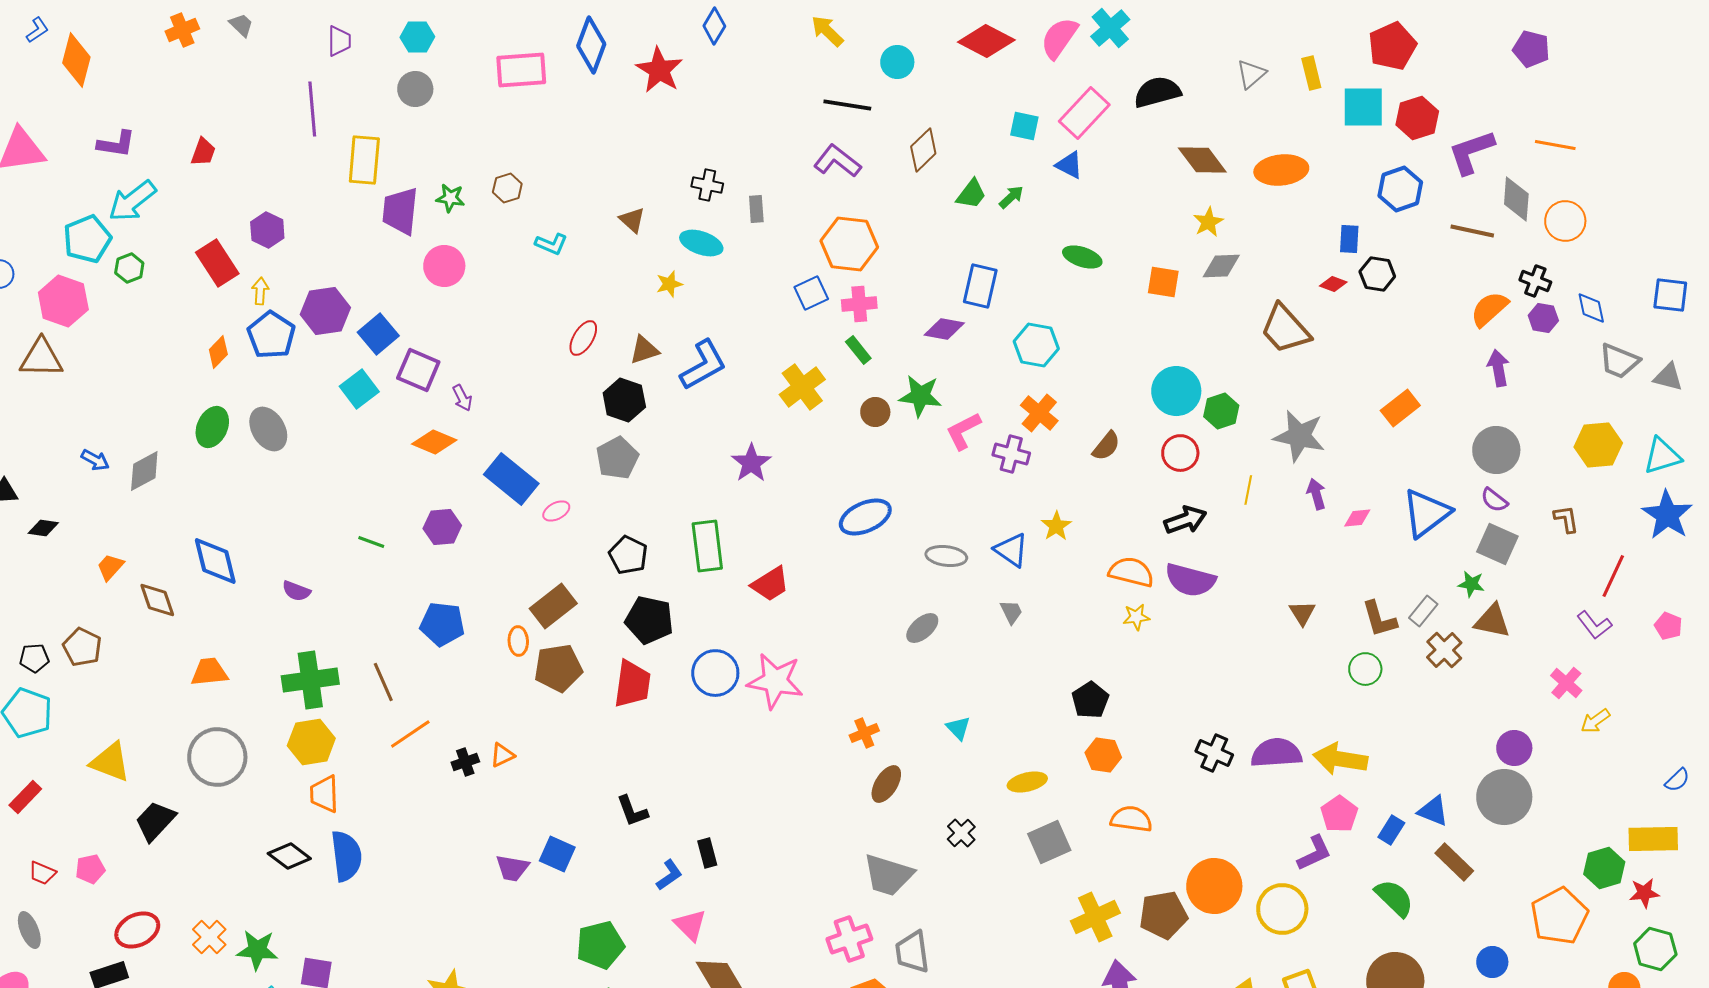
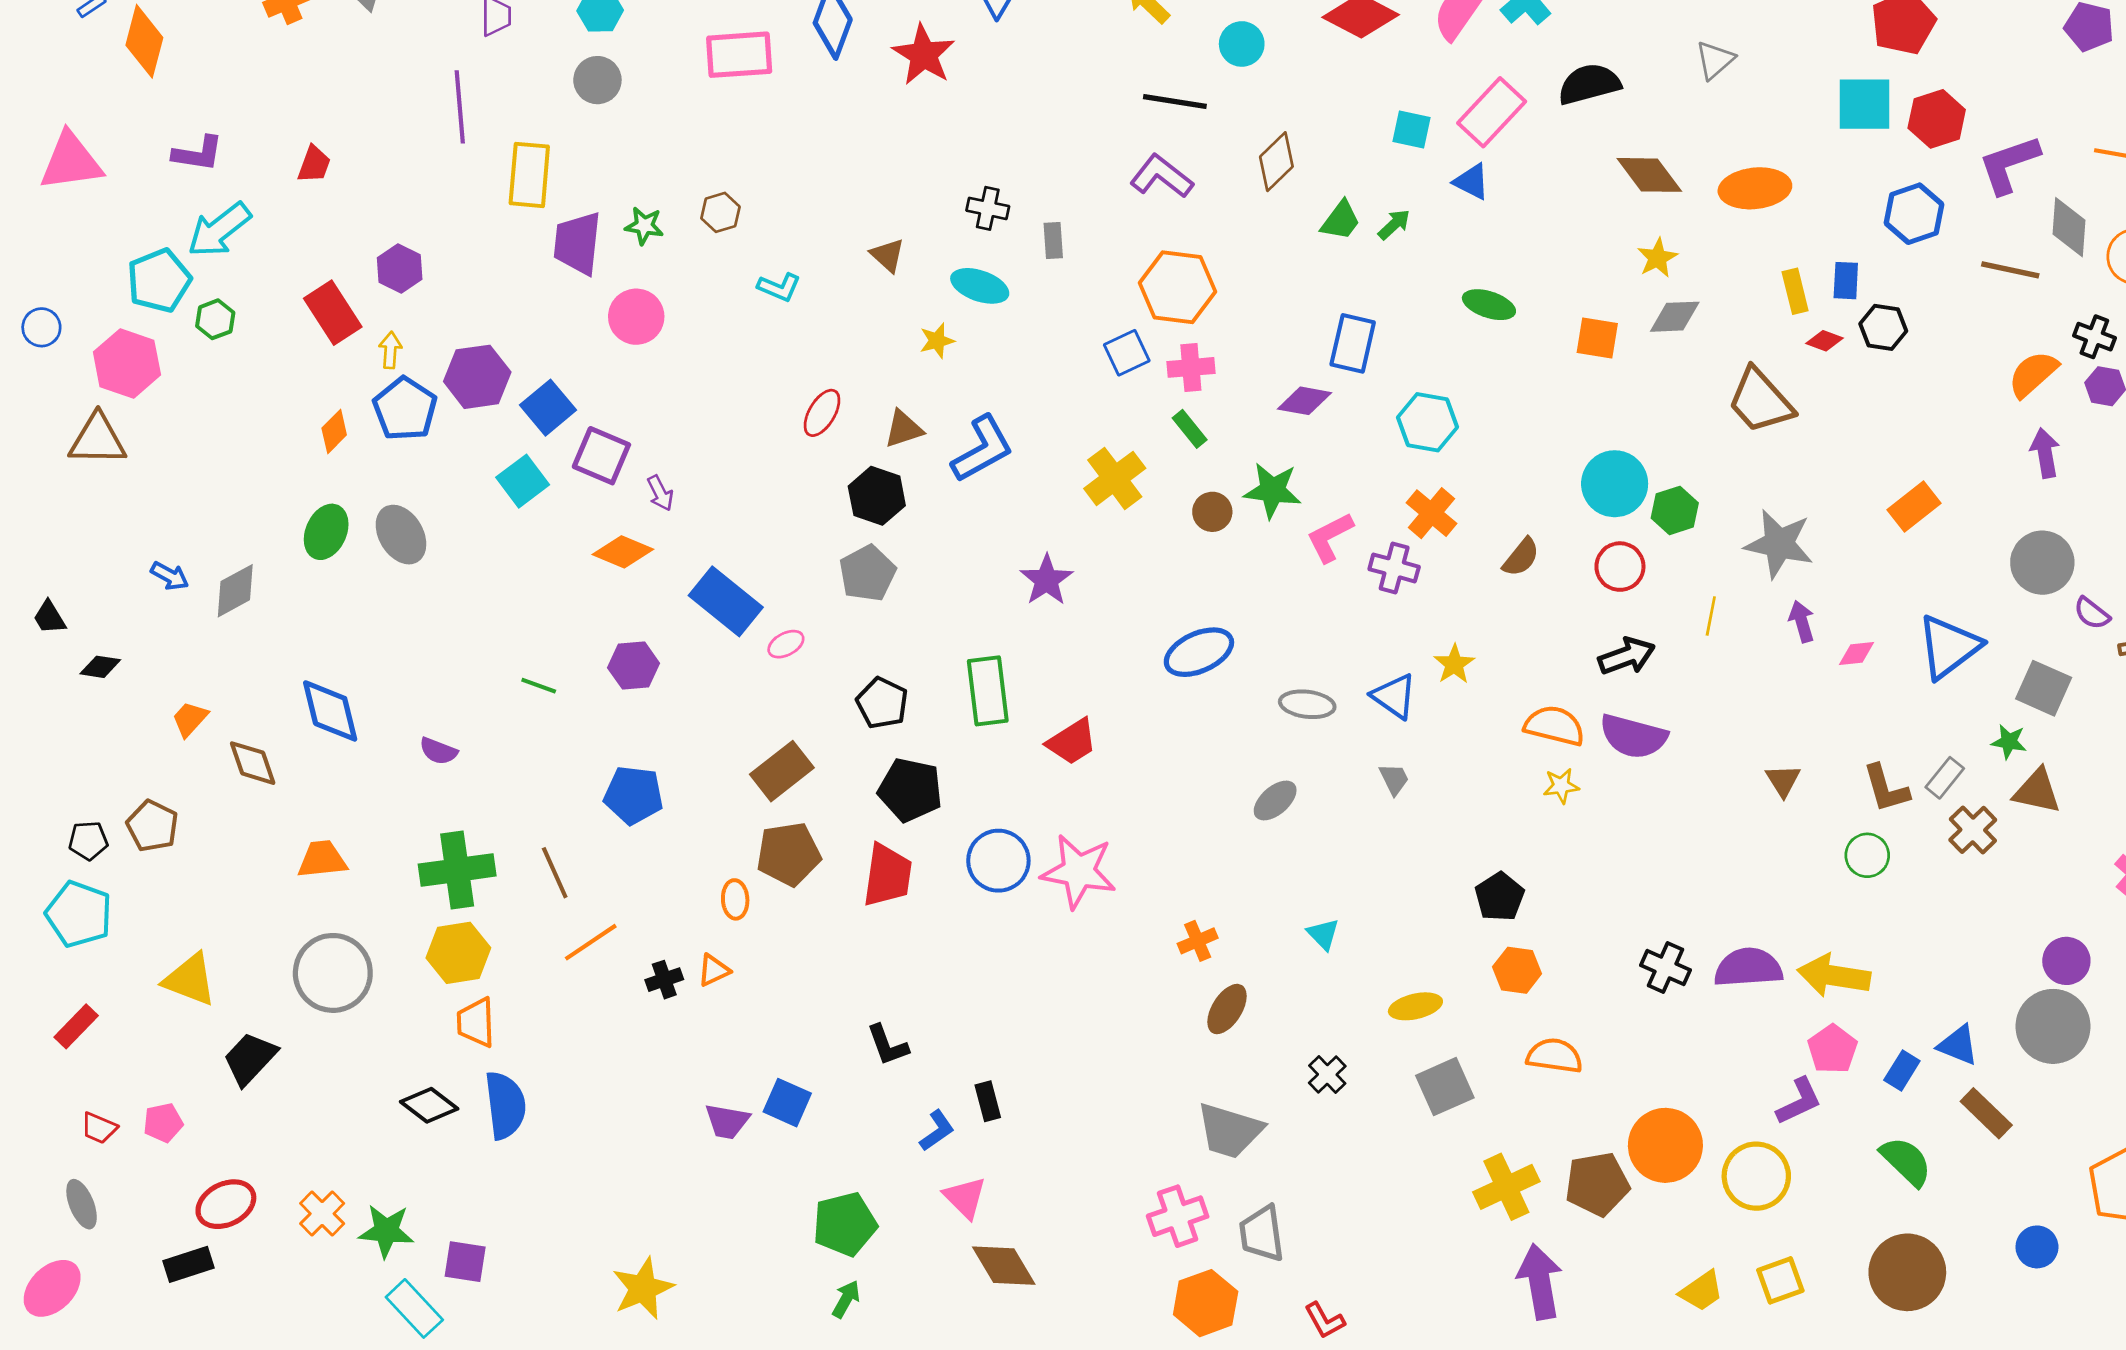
yellow rectangle: (1311, 73) -> (1795, 291), moved
purple semicircle: (1494, 500) -> (2092, 613), moved
orange ellipse: (518, 641) -> (735, 899), moved

